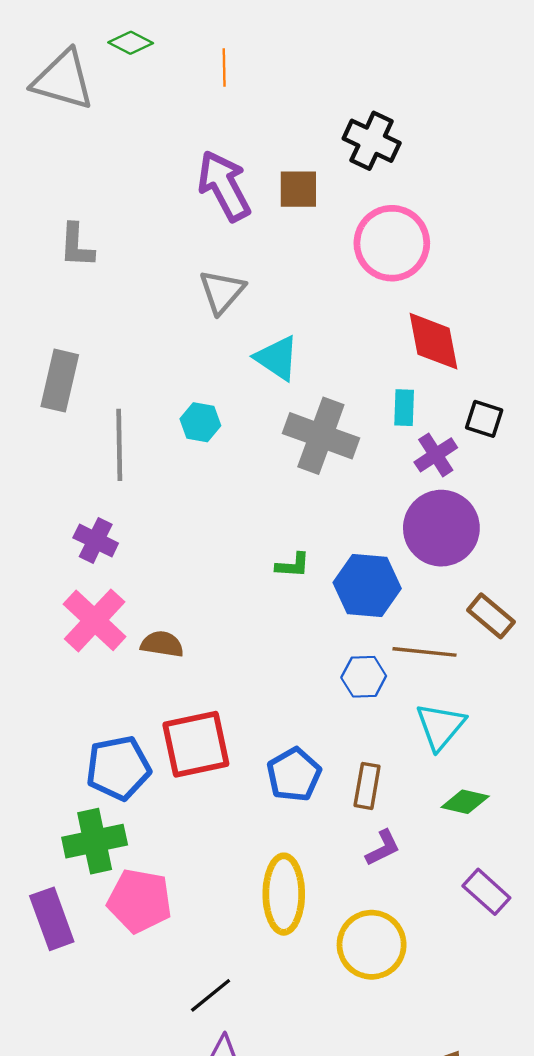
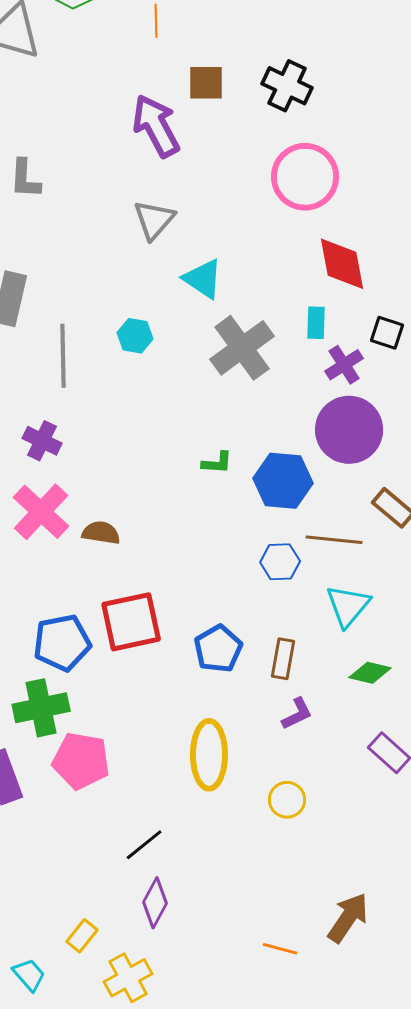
brown square: (298, 189) -> (206, 83), moved
gray cross: (321, 436) -> (242, 348), turned 34
yellow circle: (372, 945) -> (287, 800), size x0.6

